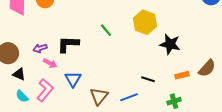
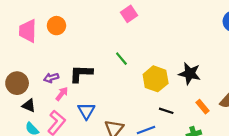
yellow hexagon: (145, 22) -> (156, 79), moved
pink arrow: (50, 63) -> (62, 94), turned -80
orange rectangle: (182, 75) -> (202, 107), turned 64

